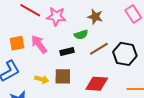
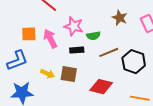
pink star: (56, 16) -> (74, 26), moved
brown star: (95, 17) -> (120, 18), moved

